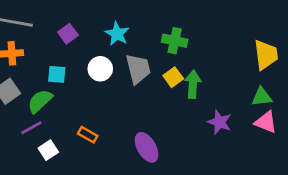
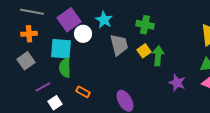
purple square: (68, 34) -> (69, 20), size x1.6
white circle: (100, 69) -> (83, 34), moved
cyan square: (57, 74) -> (61, 49), size x1.6
green semicircle: (40, 101) -> (65, 68), moved, turned -48

